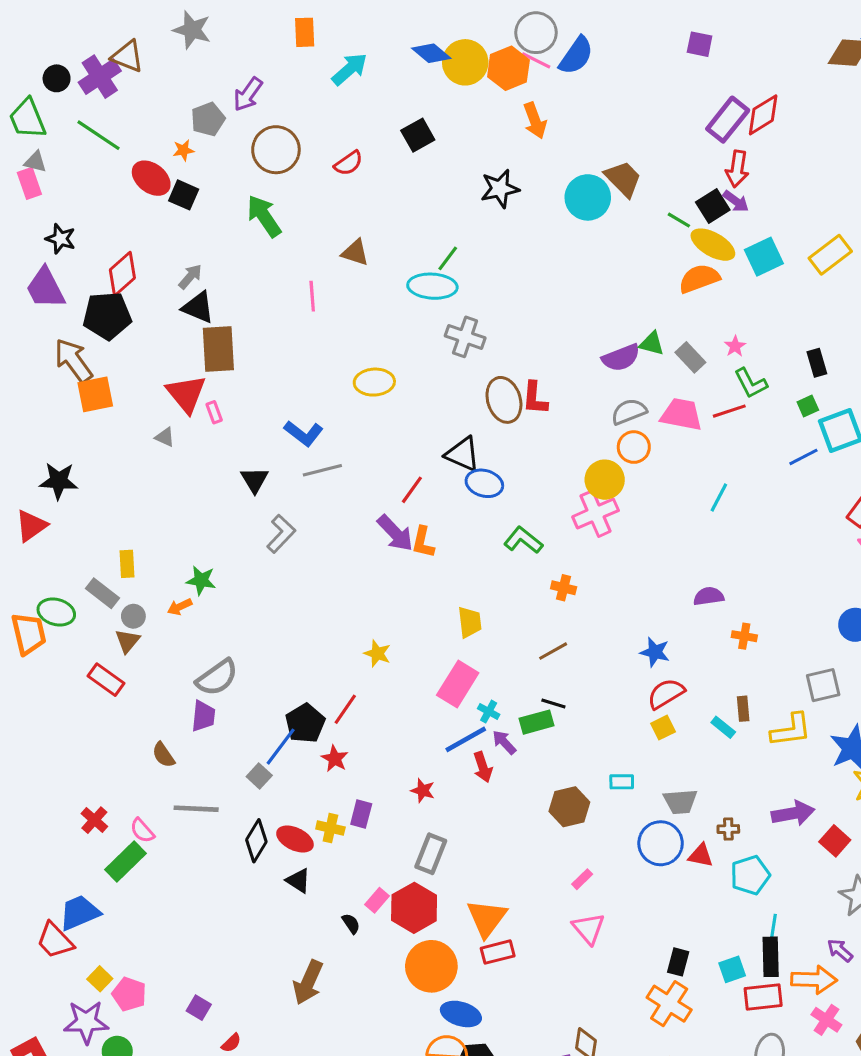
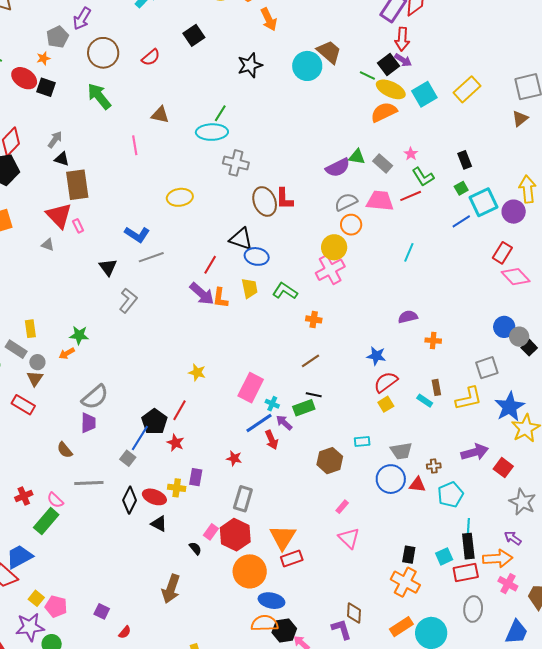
black triangle: (198, 307) -> (62, 159), size x0.7
yellow trapezoid: (470, 622) -> (250, 288), moved
red cross: (94, 820) -> (24, 496), turned 30

